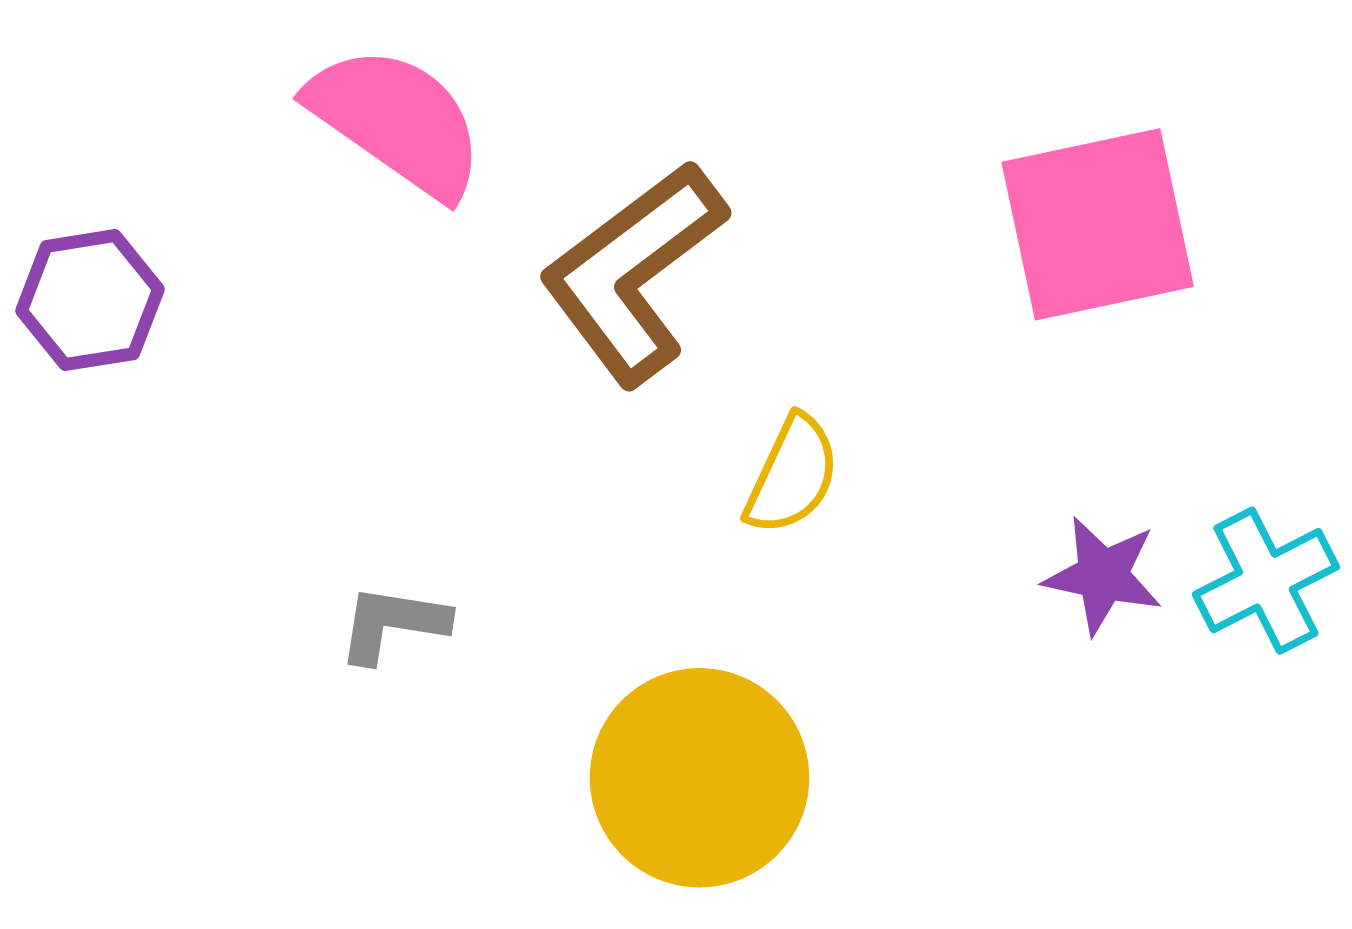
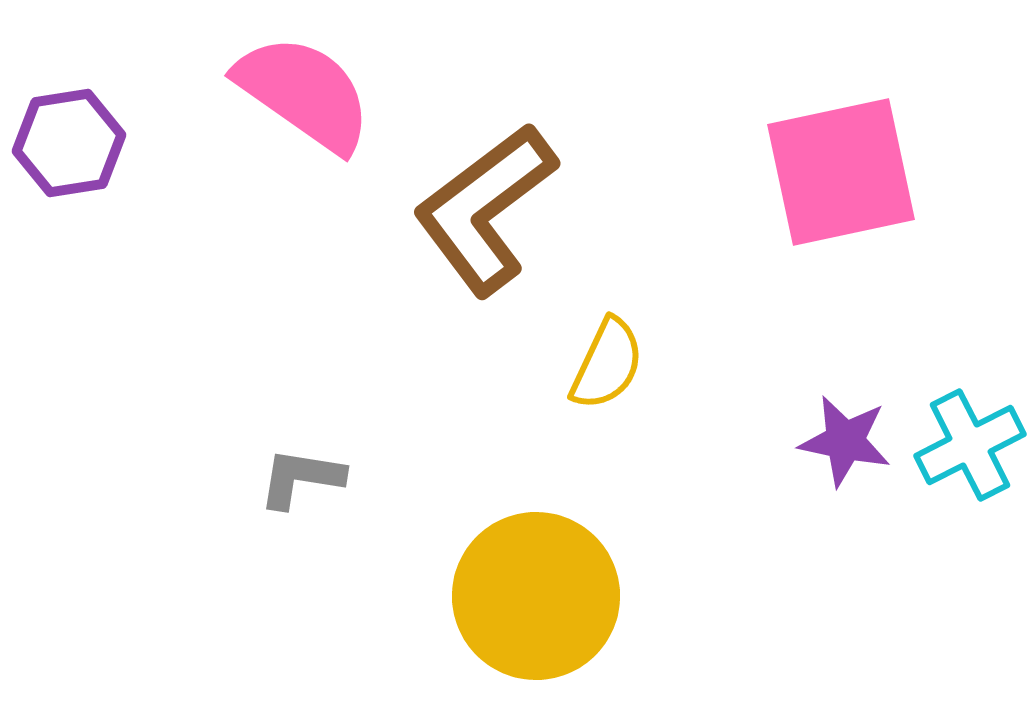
purple hexagon: (90, 300) -> (69, 143), moved

